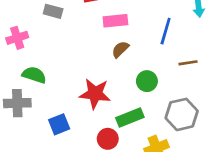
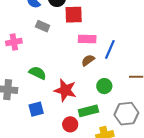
blue line: (166, 31) -> (110, 49), moved
green semicircle: (34, 75) -> (38, 73), moved

